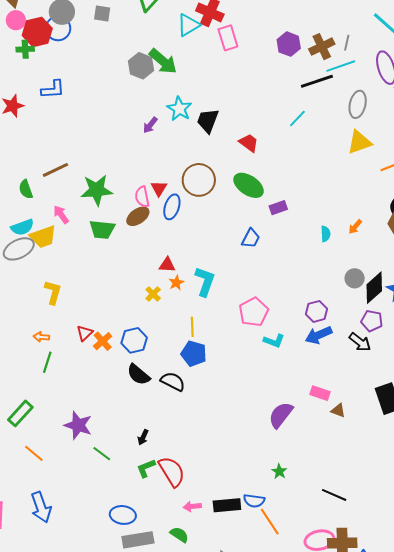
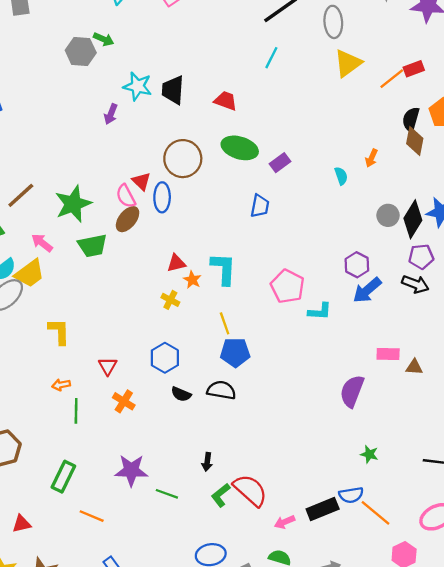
green arrow: (163, 61) -> (104, 39), size x0.6
orange cross: (103, 341) -> (124, 401), moved
black semicircle: (138, 375) -> (181, 394), size x0.7

